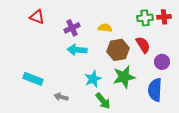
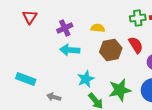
red triangle: (37, 17) -> (30, 17), turned 42
green star: (124, 77) -> (120, 90), moved

